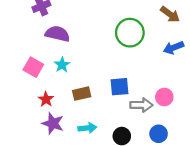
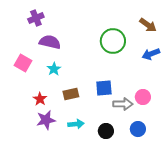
pink square: (33, 67) -> (23, 63), moved
purple star: (53, 123) -> (46, 120), turned -30

